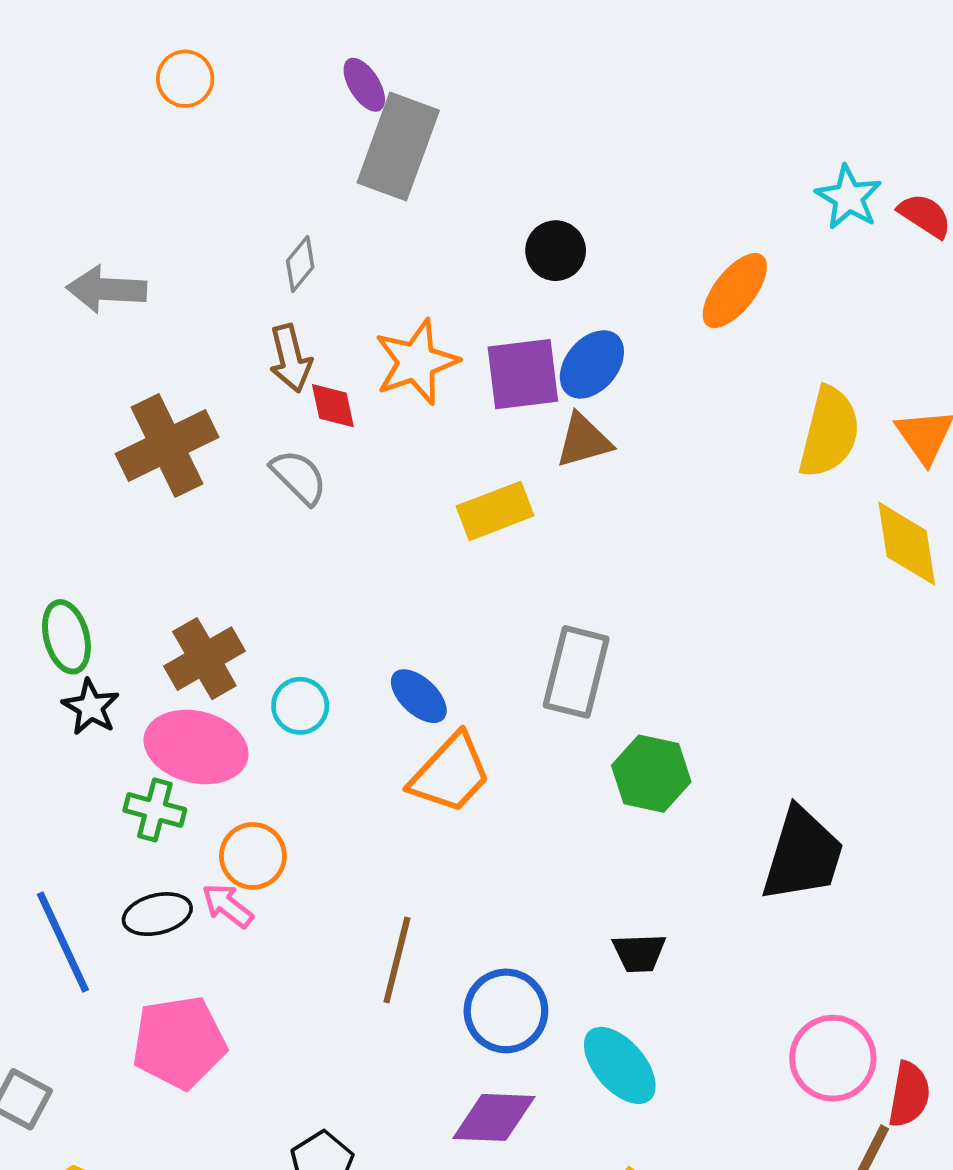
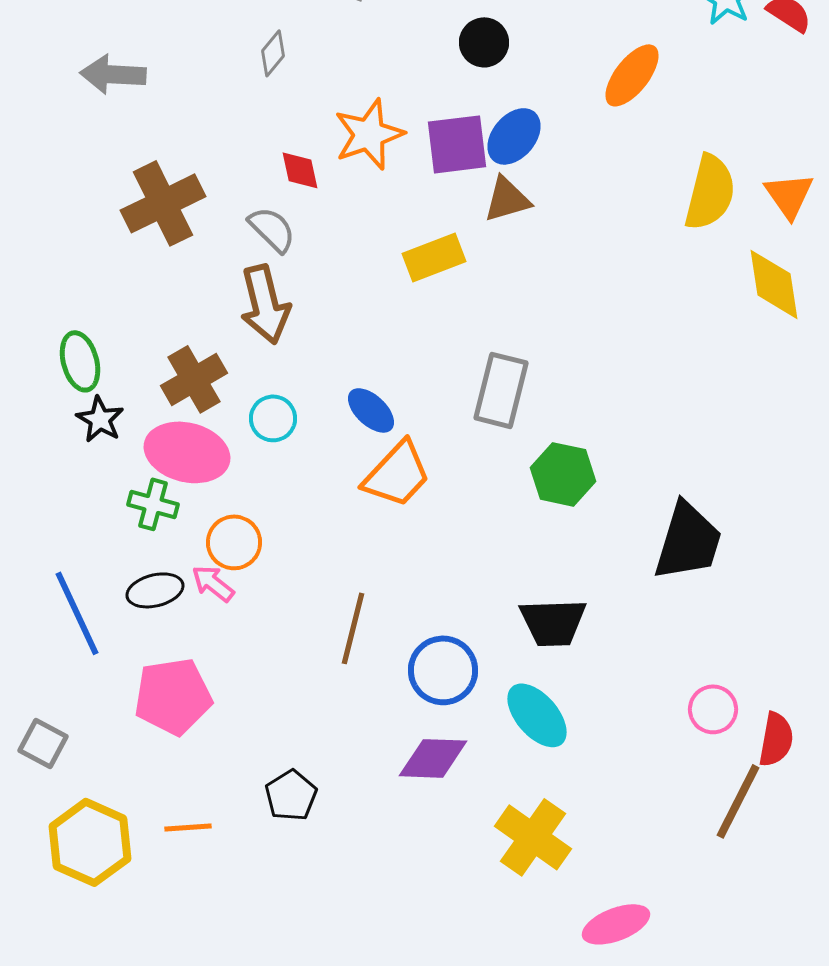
brown arrow: (290, 358) -> (265, 304), moved, size x1.4
black trapezoid: (639, 953) -> (553, 622), size x1.5
pink circle: (833, 1058) -> (713, 709), size x0.7

